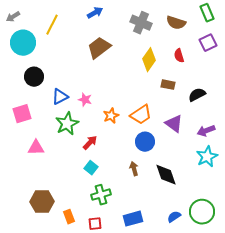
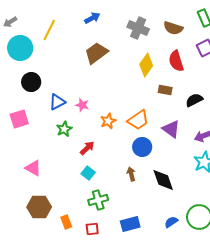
red semicircle: (179, 56) -> (176, 61), size x1.5
green star: (67, 124) -> (64, 129), size x0.7
pink triangle: (36, 148) -> (33, 168), moved, turned 30

